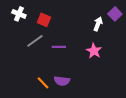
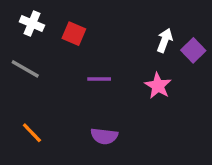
purple square: (115, 14) -> (193, 50), moved
gray line: (35, 41) -> (25, 69), moved, turned 66
orange line: (43, 83) -> (32, 133), moved

